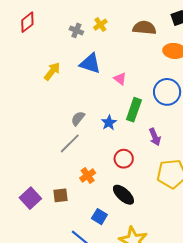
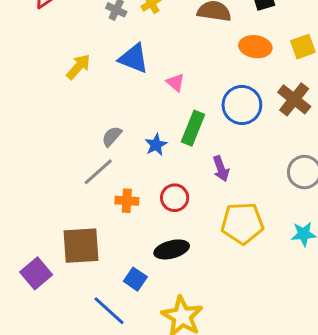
orange cross: (88, 176) -> (127, 201), moved, turned 35
brown square: (60, 195) -> (81, 246), size x1.8
black ellipse: (123, 195) -> (172, 249), turned -60
purple square: (30, 198) -> (36, 273), moved

